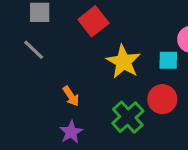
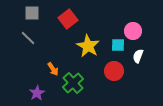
green cross: (128, 117) -> (73, 83), moved
purple star: (71, 132) -> (37, 93), moved

